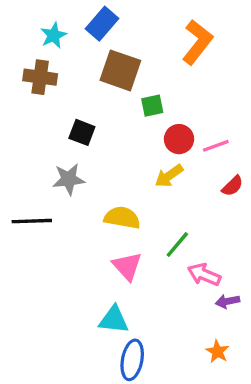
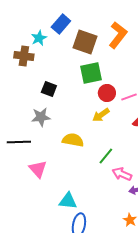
cyan star: (54, 35) -> (39, 38), moved
brown square: (120, 70) -> (85, 42), moved
green square: (152, 106) -> (91, 73), size x1.6
pink triangle: (127, 266) -> (38, 169), moved

